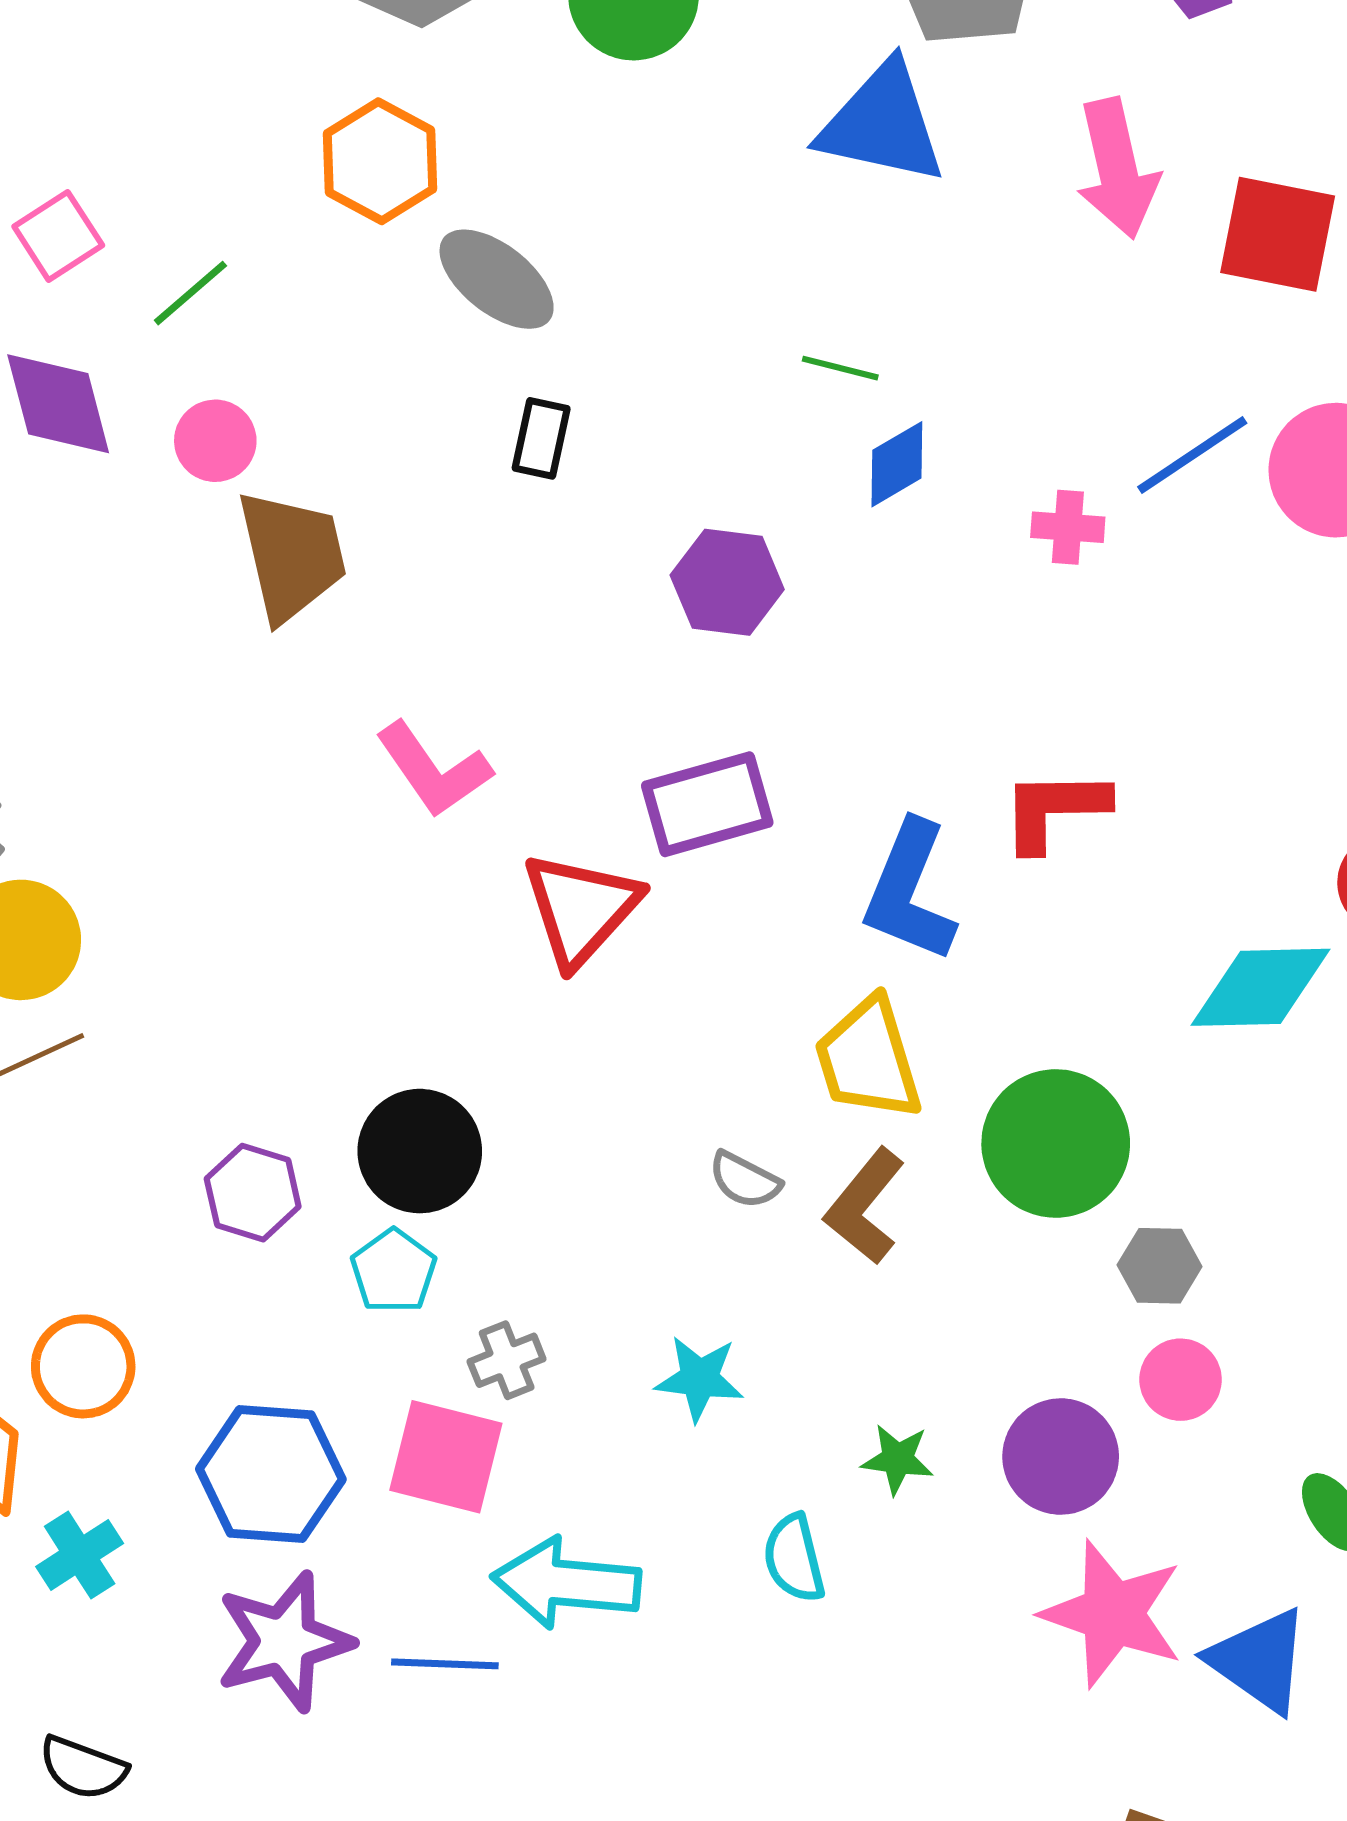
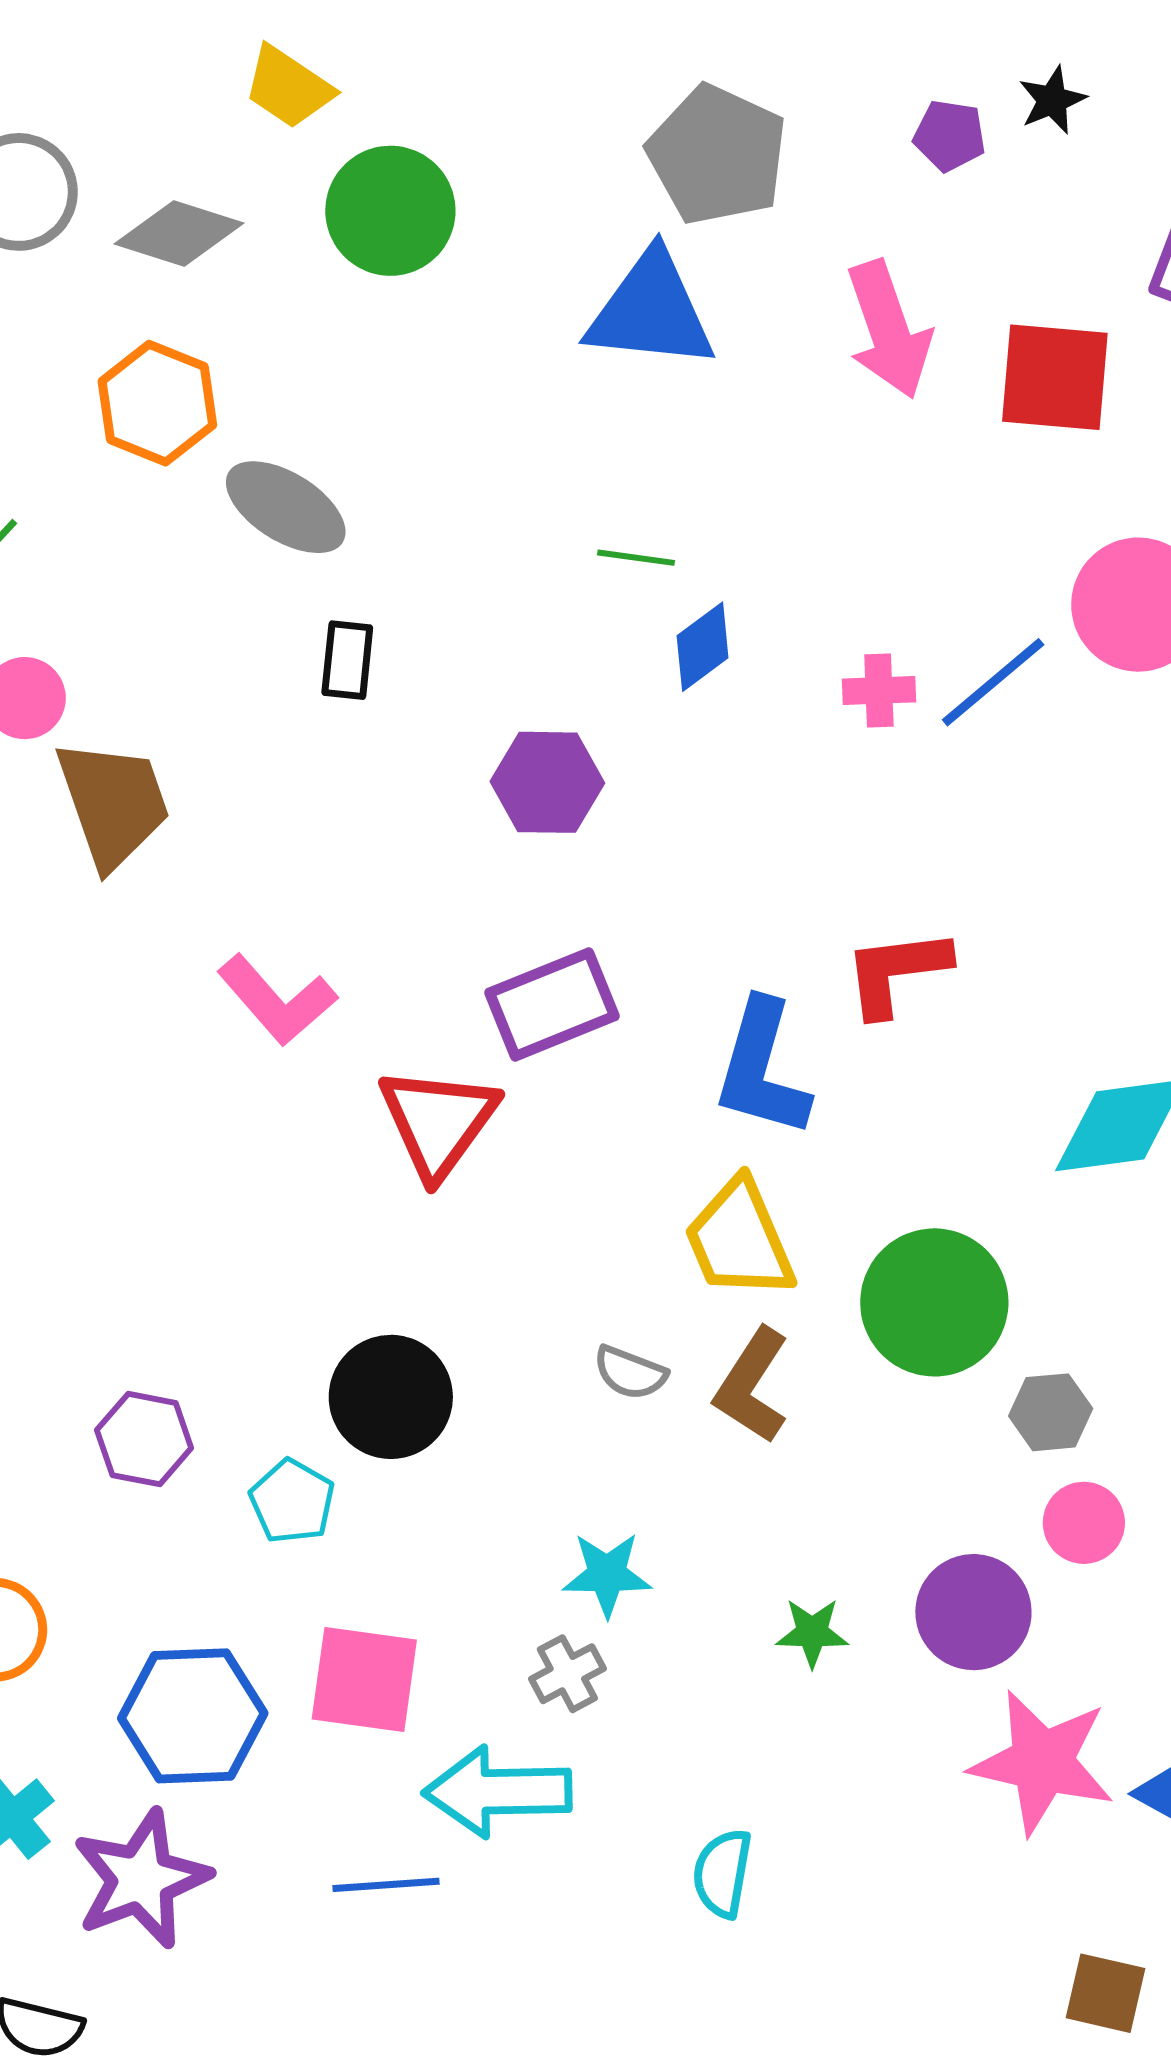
blue line: (1192, 455) -> (993, 682), moved
black circle: (420, 1151) -> (391, 1397), moved
gray cross: (507, 1360) -> (567, 1674), moved
cyan semicircle: (794, 1558) -> (722, 1873), moved, turned 30
purple star: (284, 1642) -> (141, 1879), moved

